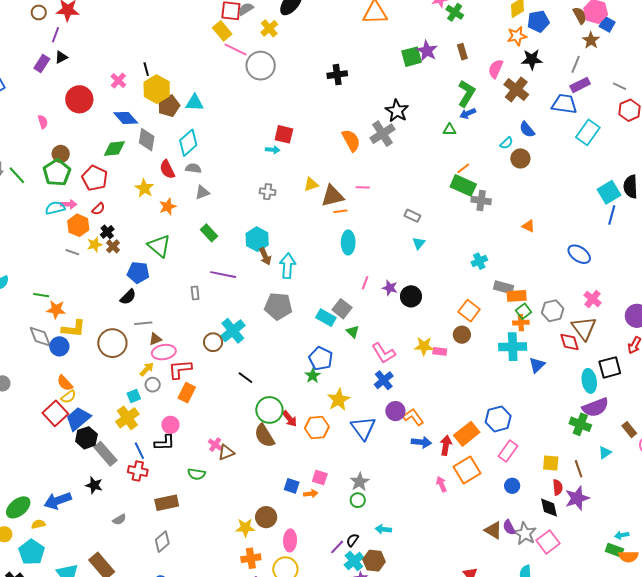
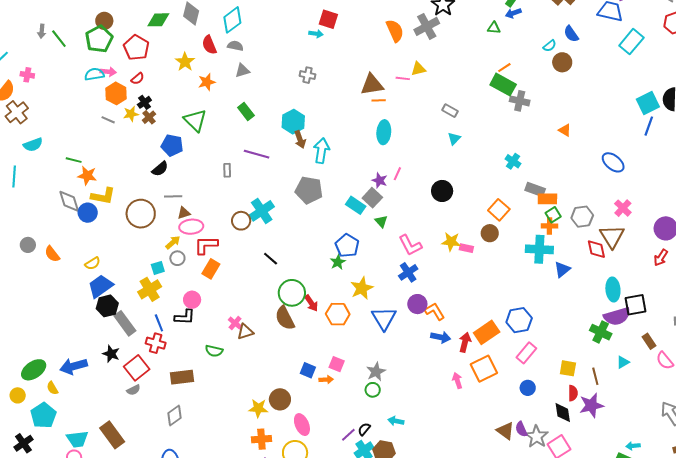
yellow triangle: (311, 184) -> (418, 69), moved
cyan cross: (479, 261) -> (513, 161), turned -35
purple star: (390, 288) -> (380, 180), moved
black square: (610, 367) -> (636, 305), moved
orange semicircle: (65, 383) -> (52, 254), moved
red square: (55, 413) -> (137, 368), moved
yellow semicircle: (38, 524) -> (52, 388), turned -112
pink ellipse: (290, 540) -> (302, 425), turned -30

